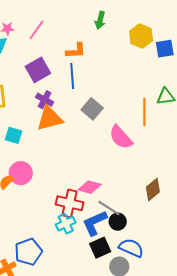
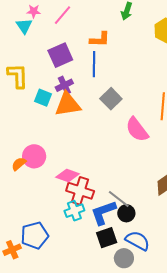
purple cross: (45, 100) -> (64, 85), turned 30
cyan square: (14, 135) -> (43, 98), moved
pink diamond: (90, 187) -> (68, 175), moved

